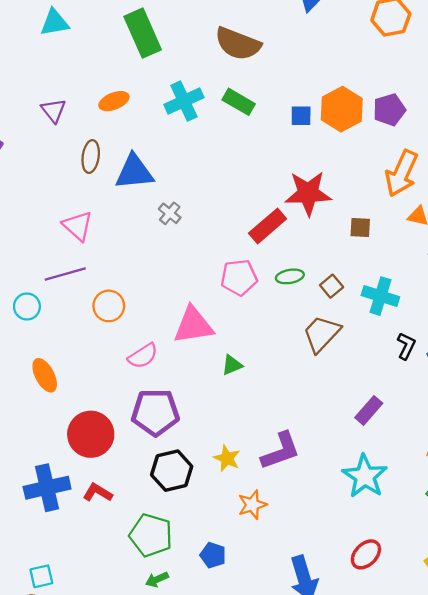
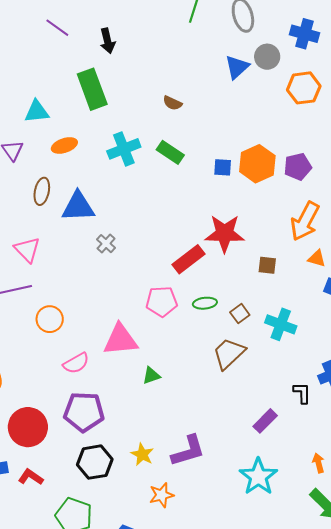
cyan triangle: (55, 23) -> (37, 112), moved
brown semicircle: (238, 44) -> (172, 103), size x0.5
black L-shape: (406, 346) -> (302, 393), moved, turned -30

